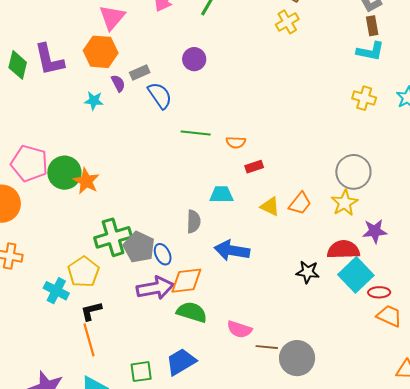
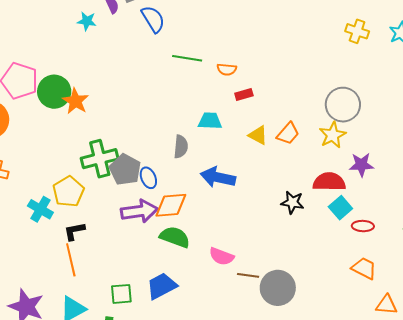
cyan square: (356, 275) -> (340, 208), size x0.7
orange trapezoid: (389, 316) -> (364, 268), moved

